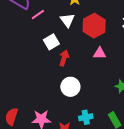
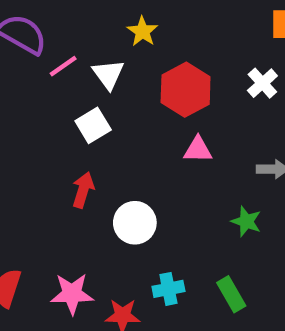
white triangle: (67, 20) -> (108, 74), moved
red arrow: (64, 58) -> (83, 190), moved

